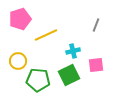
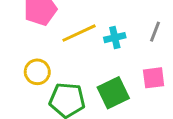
gray line: (96, 25) -> (155, 32), moved
cyan cross: (73, 51) -> (115, 38), moved

